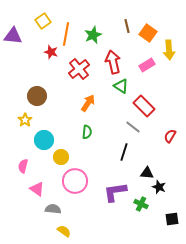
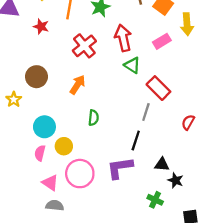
red star: (51, 52) -> (41, 26), moved
orange arrow: (88, 103) -> (78, 85), moved
yellow star: (25, 120) -> (14, 99), moved
gray line: (133, 127) -> (146, 112), turned 70
pink semicircle: (23, 166) -> (40, 153), moved
pink triangle: (37, 189) -> (50, 183), moved
purple L-shape: (115, 192) -> (120, 168), moved

